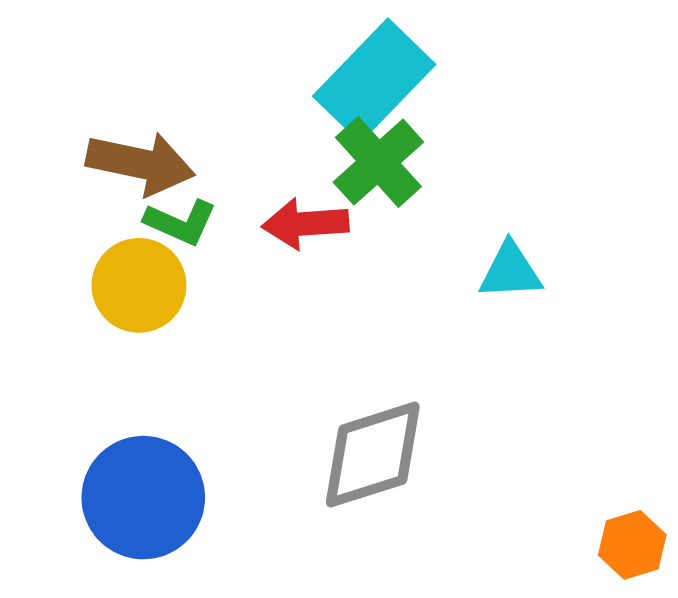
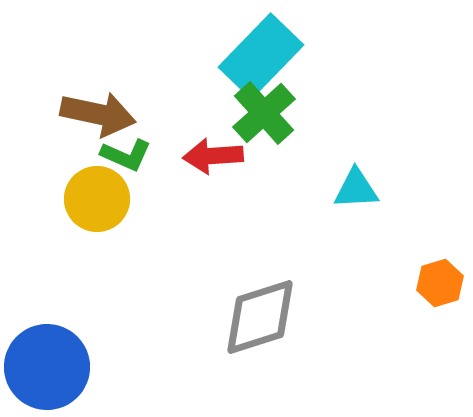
blue circle: (143, 498) -> (47, 367), moved
orange hexagon: (632, 545) -> (440, 283), moved

